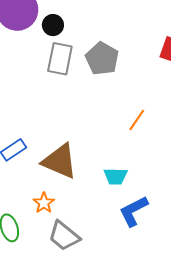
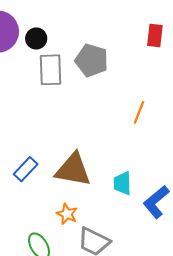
cyan trapezoid: (116, 176) -> (122, 183), moved, turned 100

